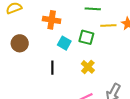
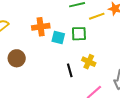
cyan square: (64, 43) -> (58, 38), moved
black line: (52, 68) -> (70, 70), moved

